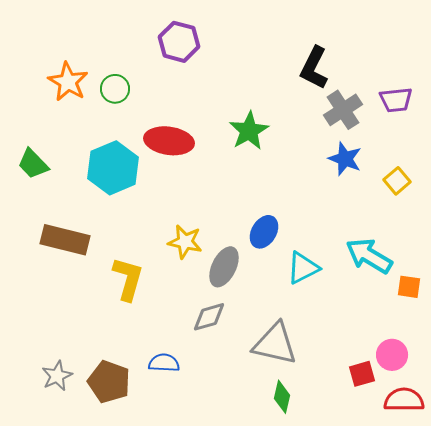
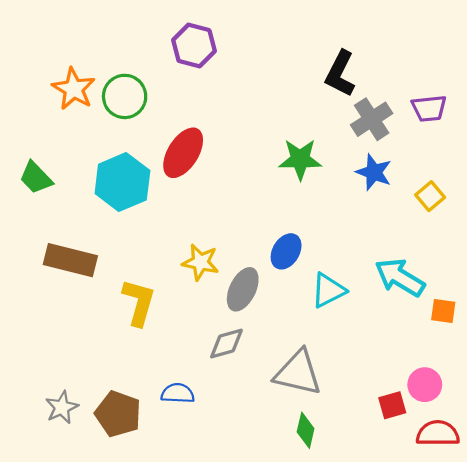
green circle: (115, 89) -> (125, 96), size x1.4
green star: (249, 131) -> (300, 159), moved, turned 30
red ellipse: (169, 141) -> (183, 153), turned -66

